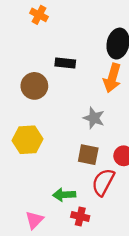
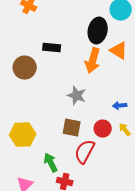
yellow hexagon: (27, 140) -> (23, 135), moved
green arrow: (64, 195) -> (51, 163), turned 66

